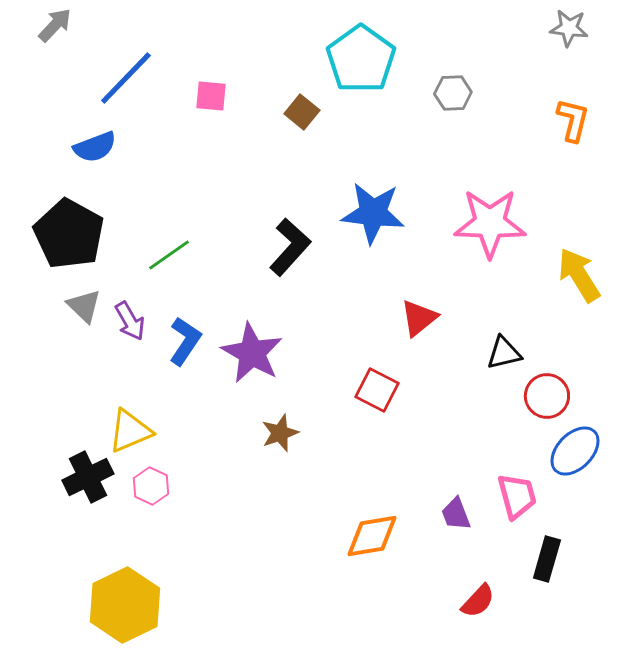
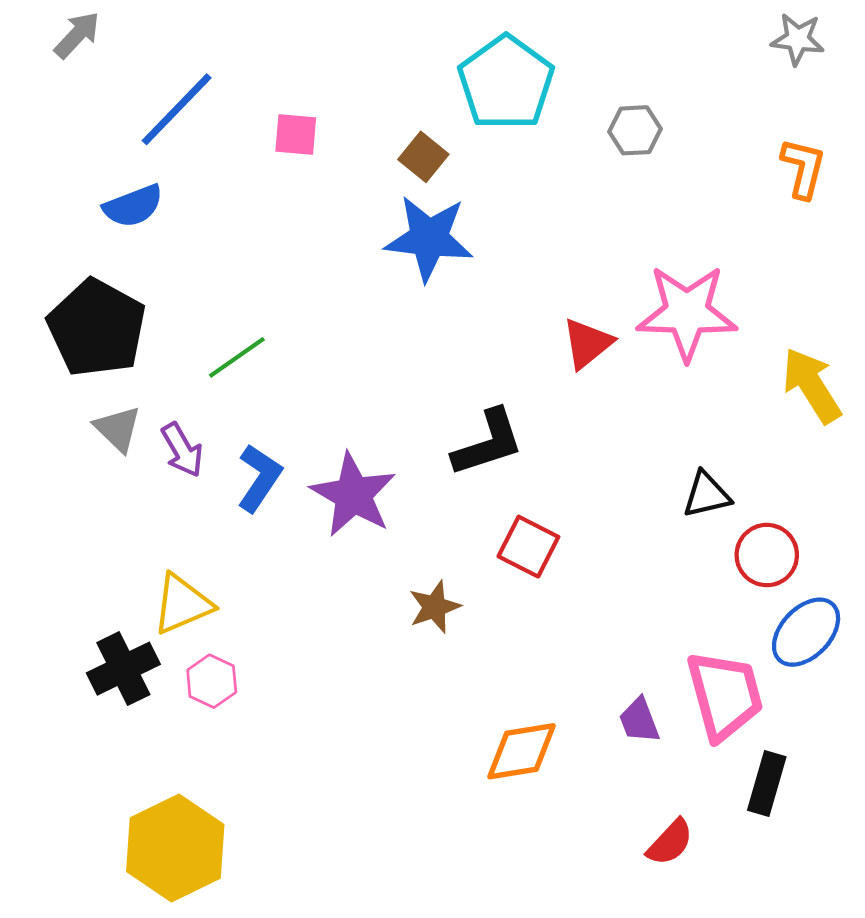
blue star: (373, 213) -> (429, 238), moved
black L-shape: (290, 247) -> (488, 443), moved, turned 30
red triangle: (419, 318) -> (587, 343), moved
brown star: (280, 433) -> (435, 607), moved
pink trapezoid: (517, 496) -> (725, 695), size x1.4

